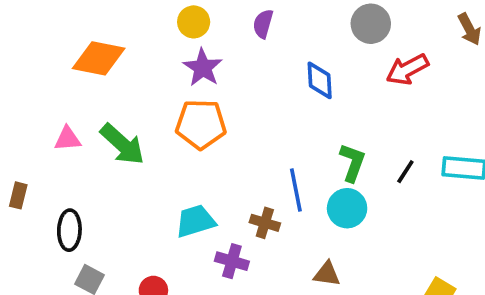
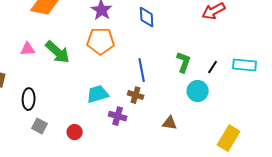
blue diamond: (320, 80) -> (147, 17), moved
blue line: (296, 190) -> (142, 70), moved
cyan circle: (347, 208) -> (198, 91), moved

